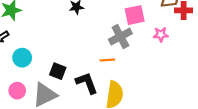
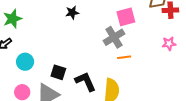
pink star: (161, 35) -> (169, 44), moved
orange line: (107, 60) -> (124, 57), moved

